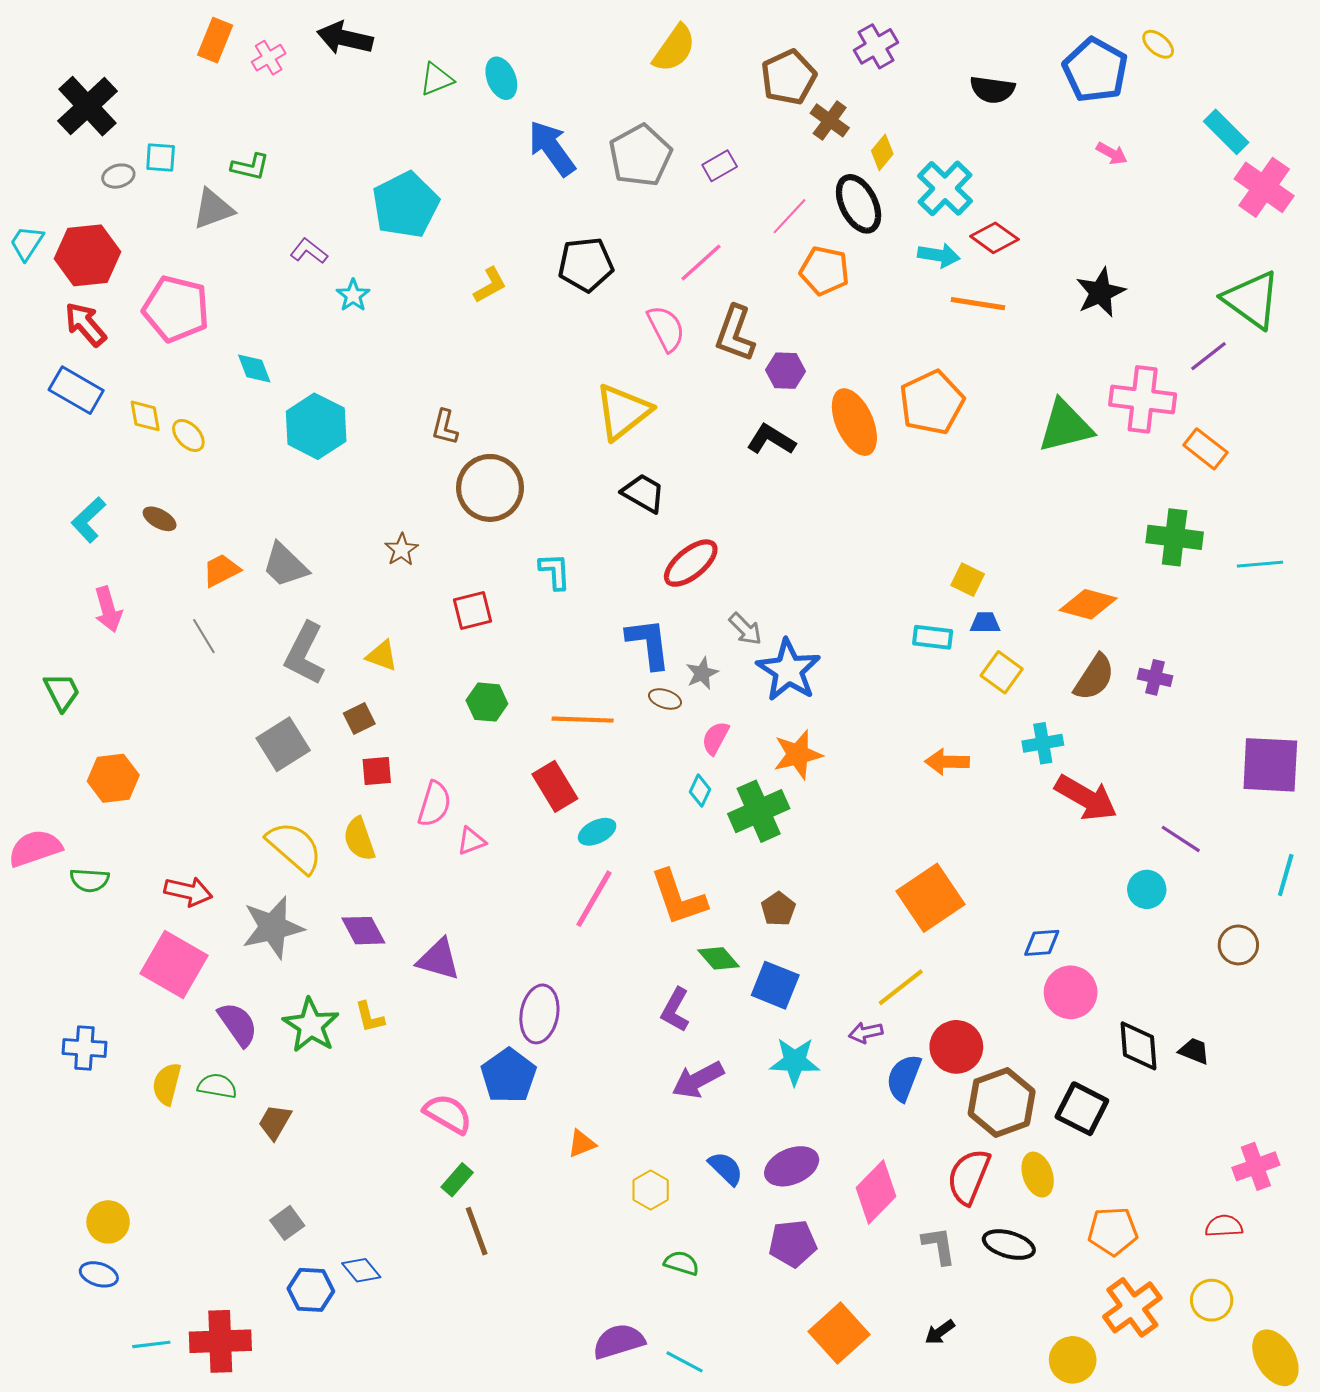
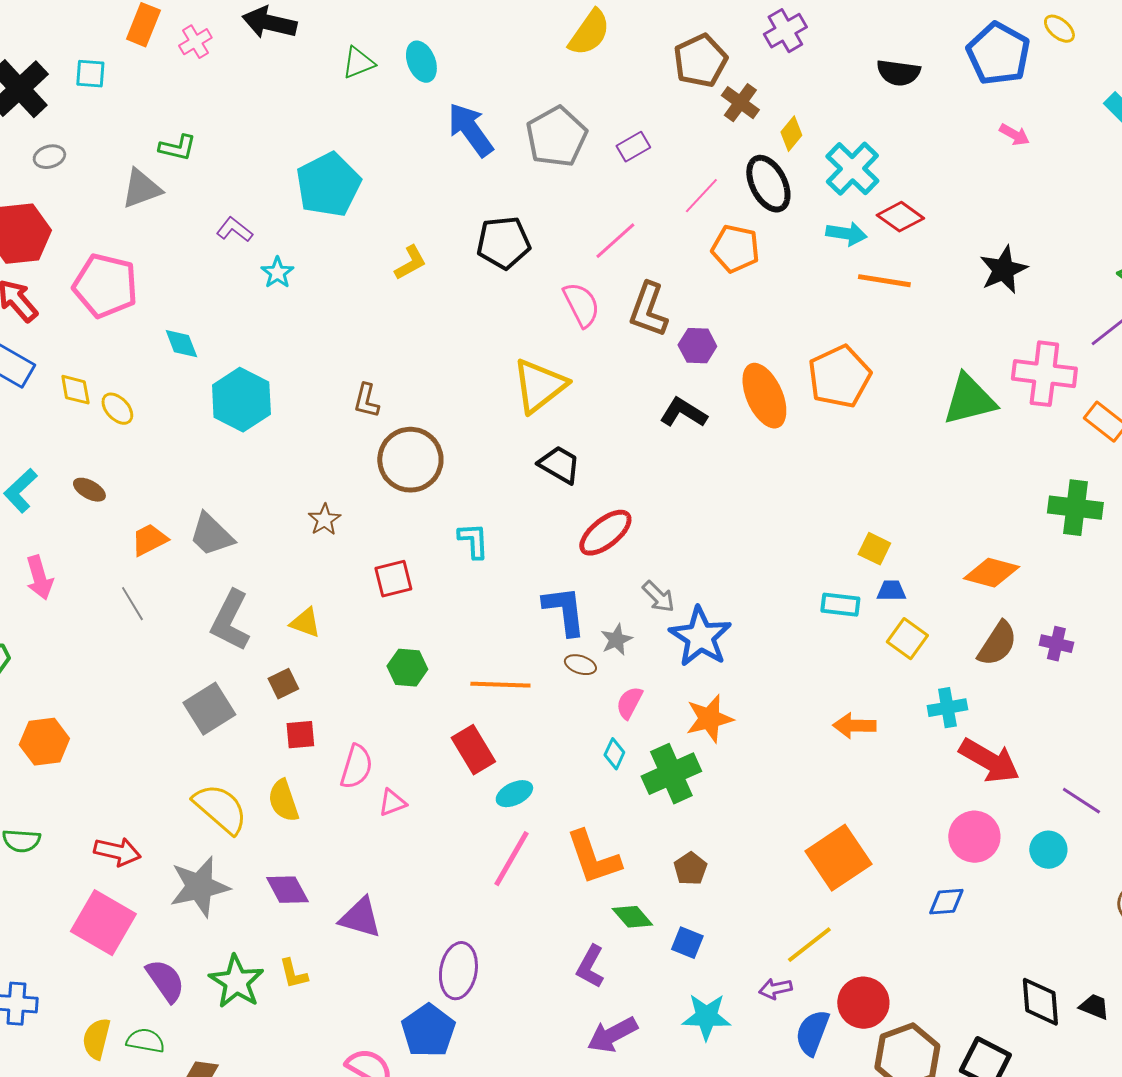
cyan square: (161, 158) -> (90, 74), moved
blue square: (775, 985) -> (687, 943), size x0.7
pink circle: (1071, 992) -> (974, 837), moved

